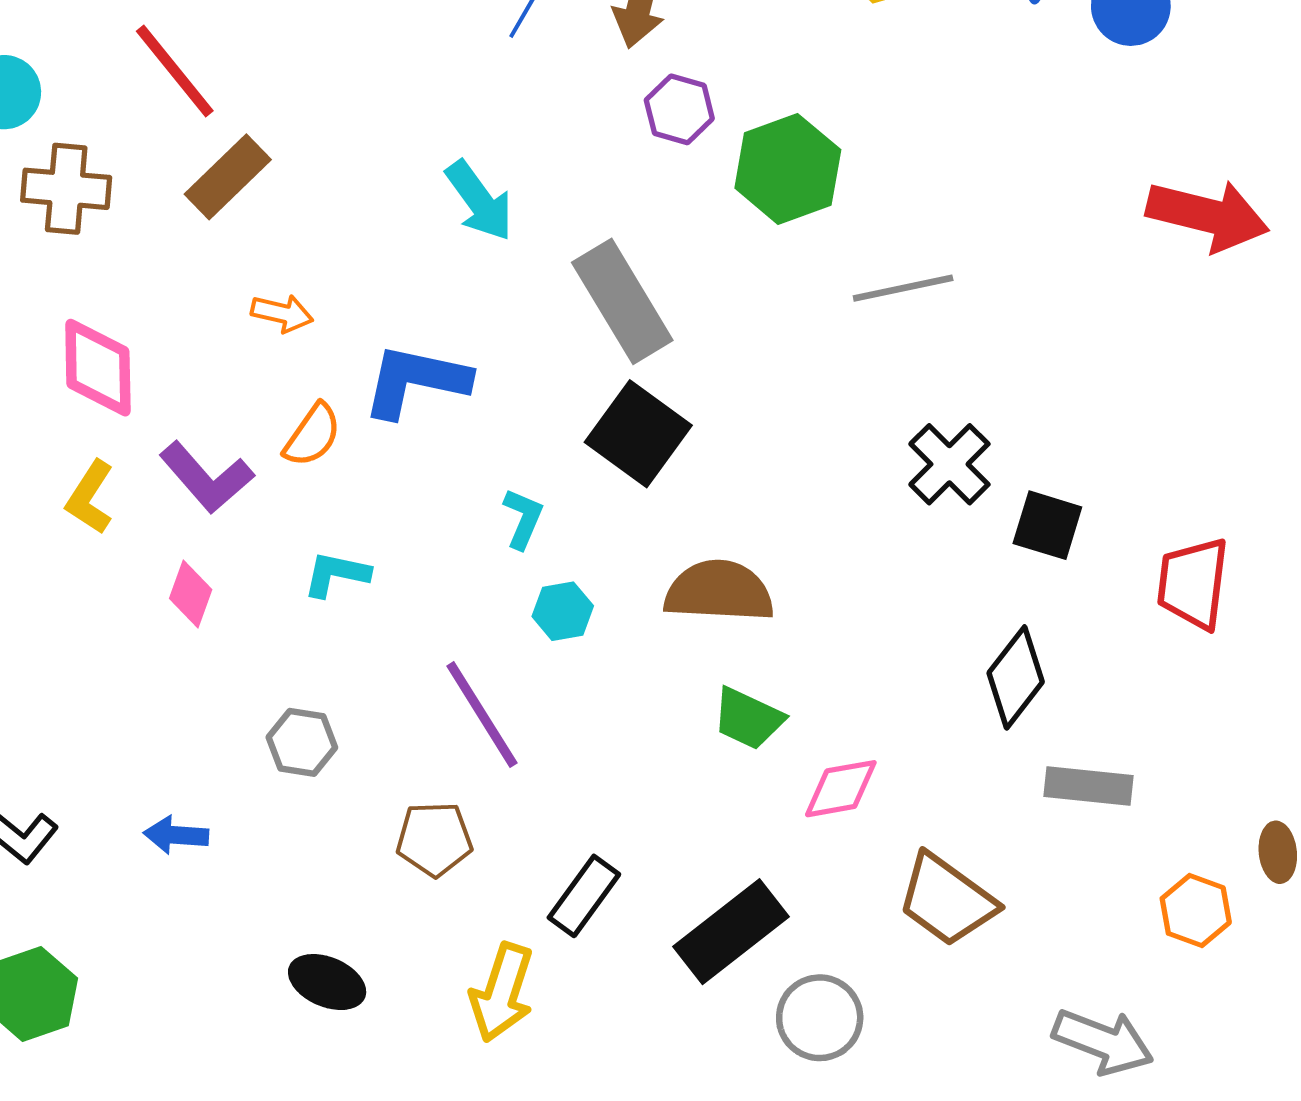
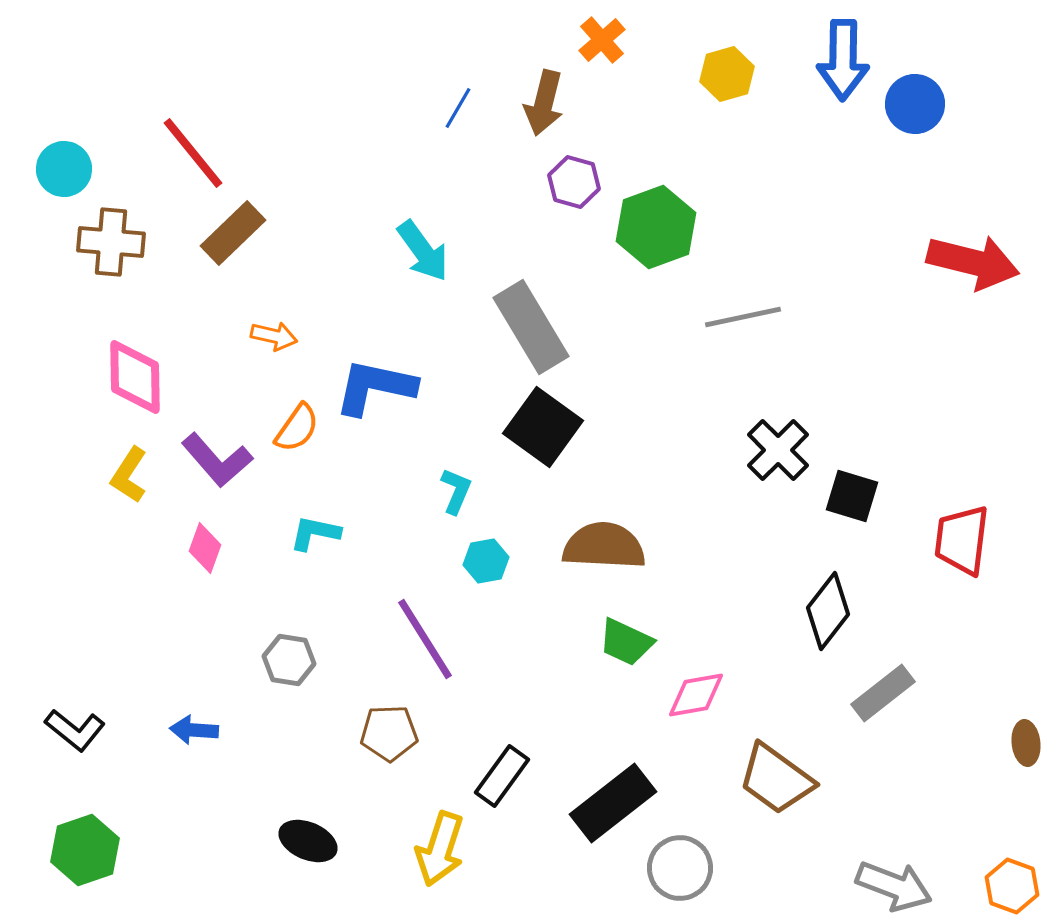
gray rectangle: (1088, 786) -> (883, 693), turned -44
orange hexagon: (1196, 910) -> (1012, 886), moved

